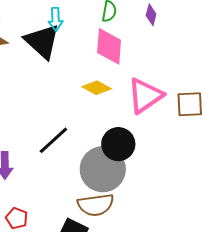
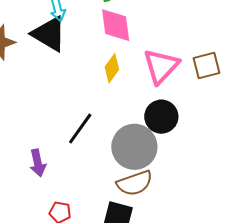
yellow diamond: (97, 88) -> (112, 68), turned -72
black circle: (118, 144) -> (161, 117), moved

